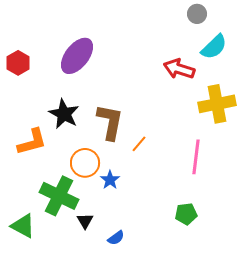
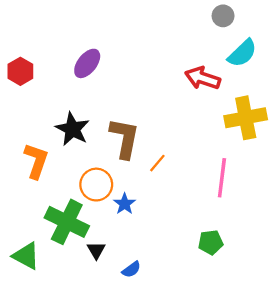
purple ellipse: (77, 56) -> (87, 63), size x0.7
orange L-shape: (32, 142) -> (36, 161), turned -56

